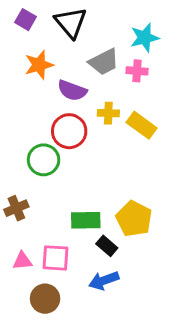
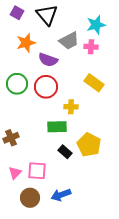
yellow cross: (108, 113) -> (71, 107), moved
green circle: (44, 160) -> (17, 84), moved
green rectangle: (86, 220) -> (57, 127), moved
black rectangle: (107, 246) -> (65, 152), moved
pink triangle: (22, 261) -> (15, 173), turned -40
blue arrow: (104, 281) -> (61, 195), moved

